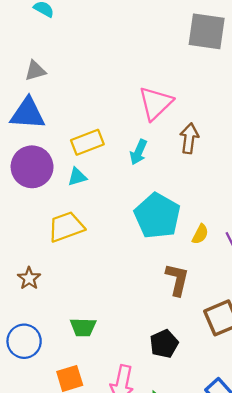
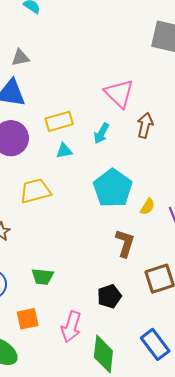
pink triangle: (155, 103) -> (119, 93), turned -36
cyan triangle: (77, 177) -> (64, 151), moved

